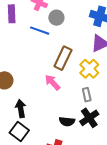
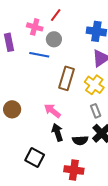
pink arrow: (52, 82) -> (52, 111), moved
black arrow: (21, 109) -> (57, 132), moved

